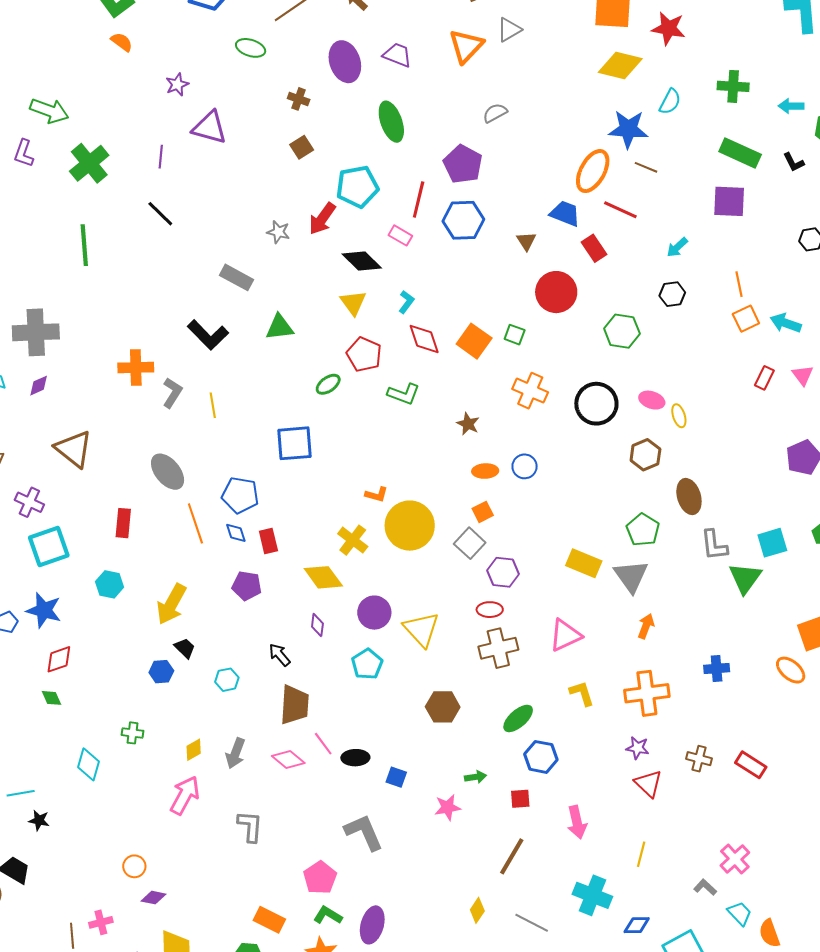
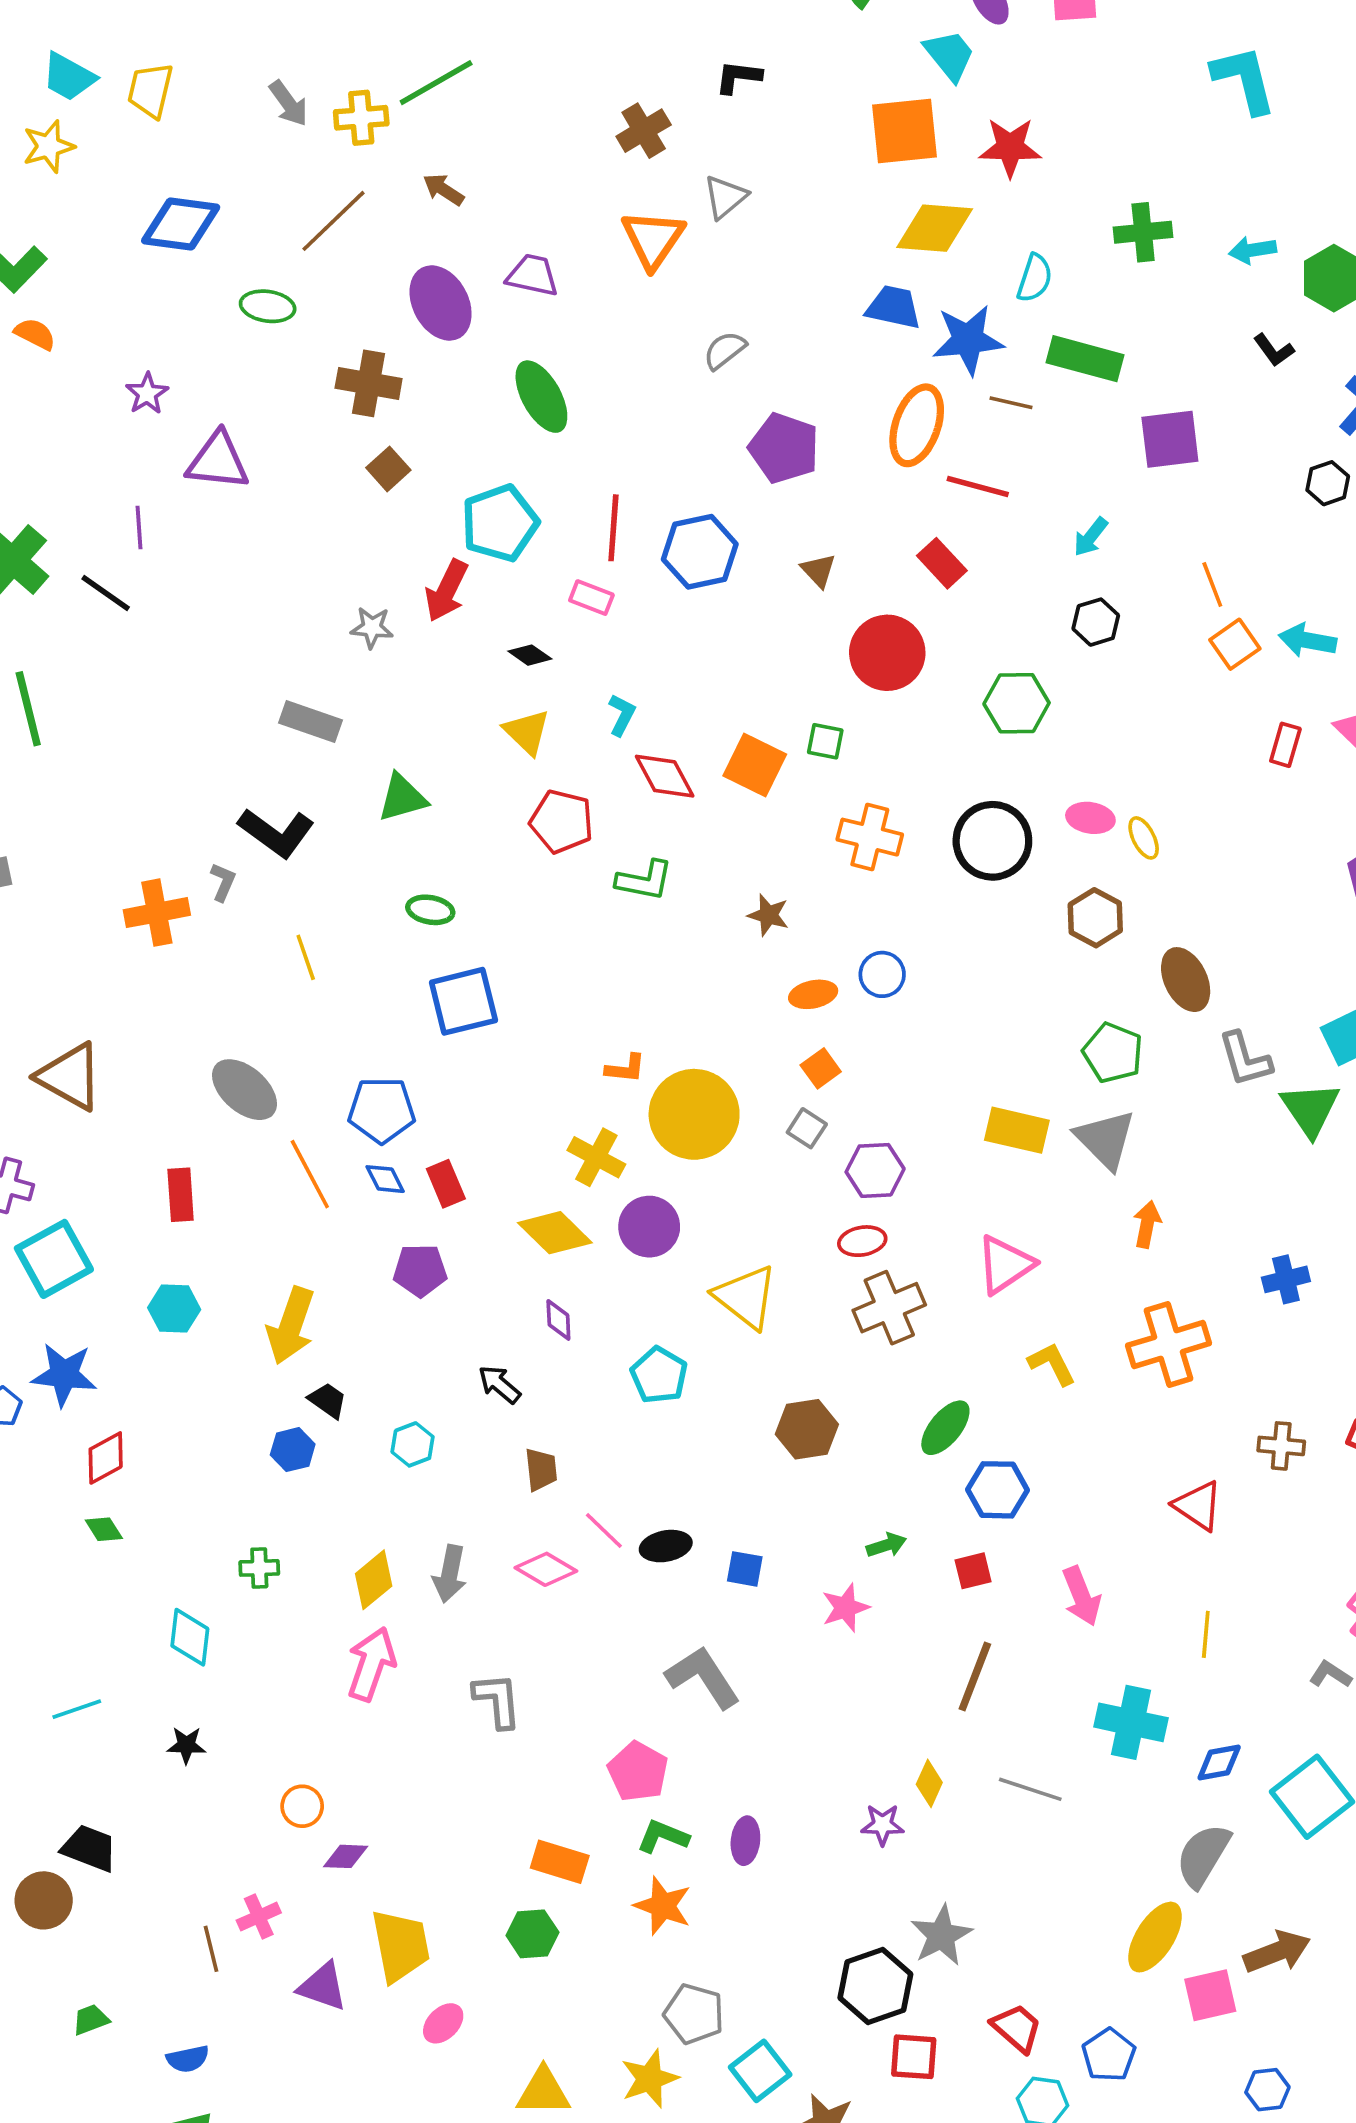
brown cross: (299, 99) -> (369, 383), size x1.6
green rectangle: (740, 153) -> (1085, 359), moved
purple pentagon: (463, 164) -> (784, 448), moved
blue trapezoid: (565, 213) -> (894, 307), moved
black line: (160, 214) -> (106, 593), moved
black diamond: (362, 261) -> (530, 655), size x0.6
green ellipse: (328, 384) -> (430, 910), moved, turned 55
gray L-shape: (172, 393) -> (223, 882), moved, size x0.7
gray square: (470, 543) -> (807, 1128), size x0.7
purple circle: (374, 613) -> (649, 1227), moved
brown trapezoid: (295, 705) -> (541, 1470), size x0.6
purple star: (638, 748) -> (882, 1825), moved
yellow diamond: (194, 750) -> (374, 1580), size x1.4
black star: (39, 820) -> (186, 1745), moved
purple ellipse: (372, 925) -> (745, 1841), size x0.7

